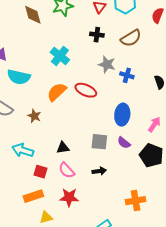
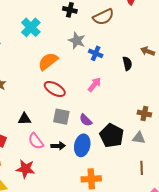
red ellipse: (86, 90) -> (55, 89), moved
orange semicircle: (57, 92) -> (48, 61), moved
blue ellipse: (122, 115) -> (82, 145), moved
pink arrow: (154, 124) -> (95, 85), moved
pink semicircle: (67, 170) -> (36, 141), moved

